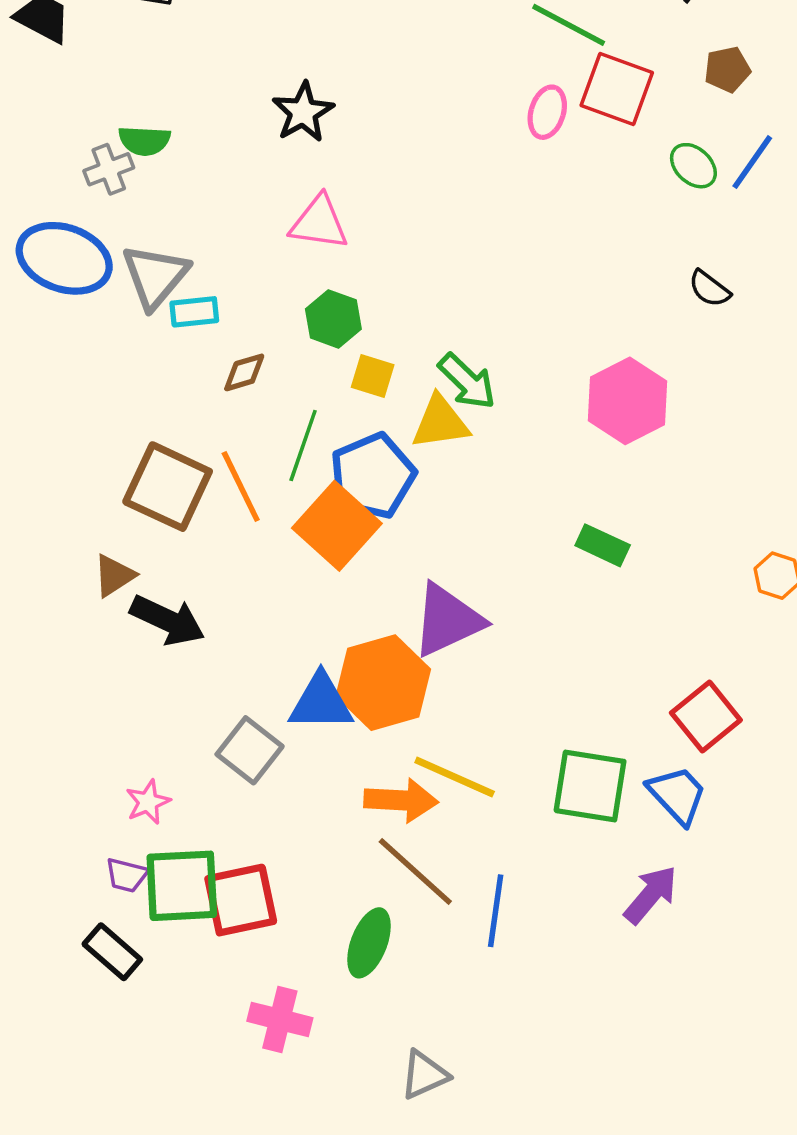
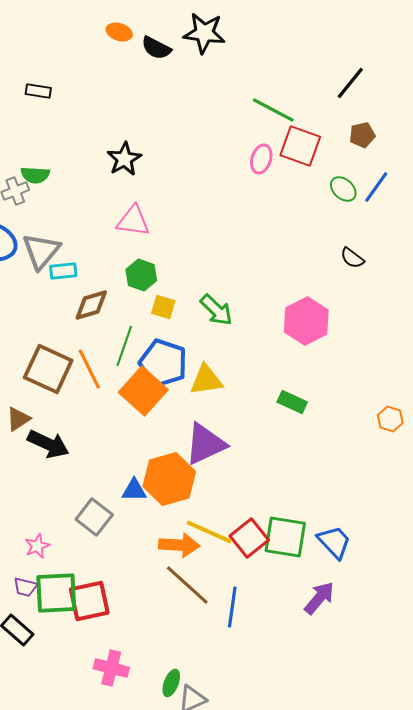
brown diamond: (244, 372) -> (91, 305), size x1.4
yellow triangle: (440, 422) -> (206, 380), moved
blue pentagon: (373, 476) -> (163, 363), turned -30
blue triangle: (321, 702) -> (134, 490), size x0.7
red square: (706, 716) -> (249, 538), moved
green ellipse: (369, 943) -> (171, 683), moved, size x0.7

